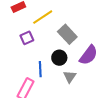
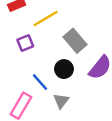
blue line: (40, 69) -> (40, 82), turned -42
gray triangle: (70, 77) -> (61, 101), moved

